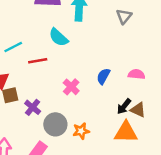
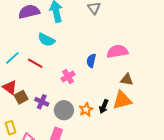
red line: (38, 61) -> (35, 63), turned 56
pink semicircle: (137, 74) -> (117, 51), size x1.5
pink cross: (71, 87) -> (68, 76), turned 32
black arrow: (124, 106) -> (104, 106), moved

